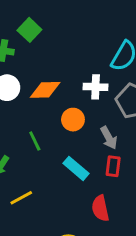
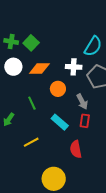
green square: (29, 30) -> (31, 43), moved
yellow line: (21, 198) -> (31, 142), moved

